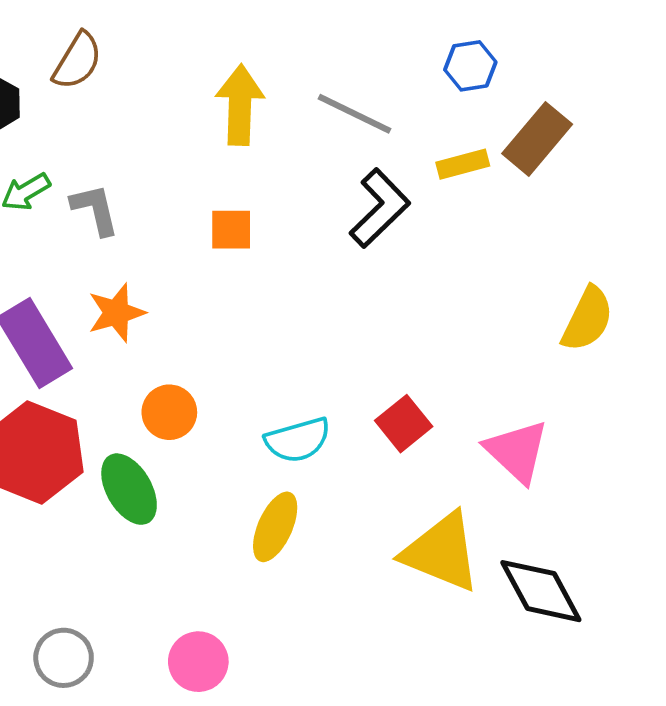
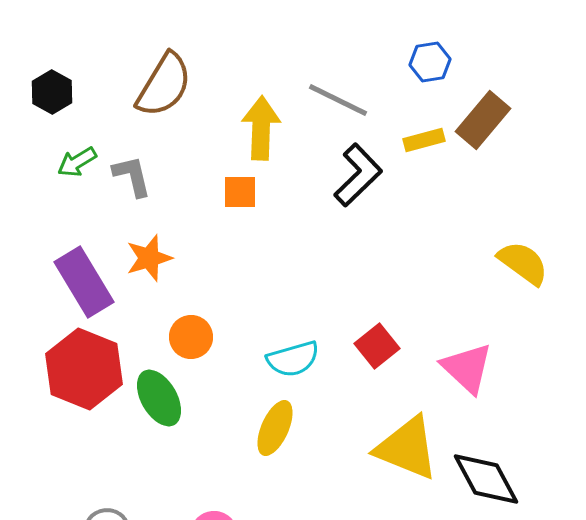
brown semicircle: (77, 61) -> (164, 85), moved, size x1.4
yellow arrow: (240, 105) -> (261, 128), moved
yellow semicircle: (587, 319) -> (523, 263), turned -80

